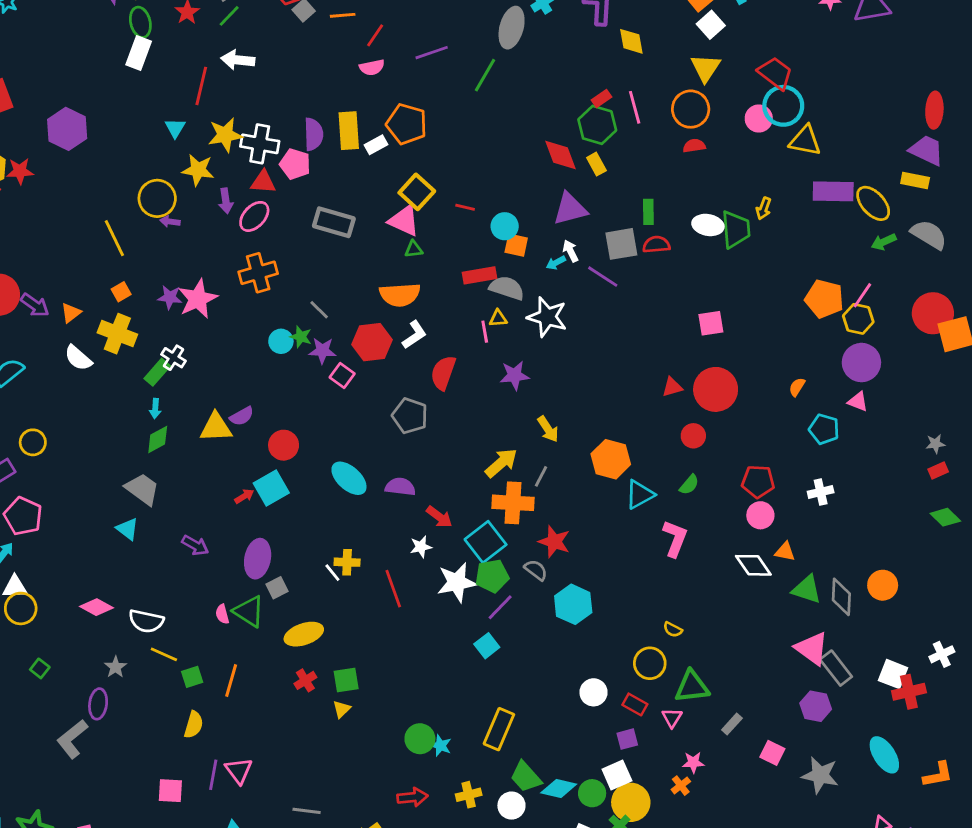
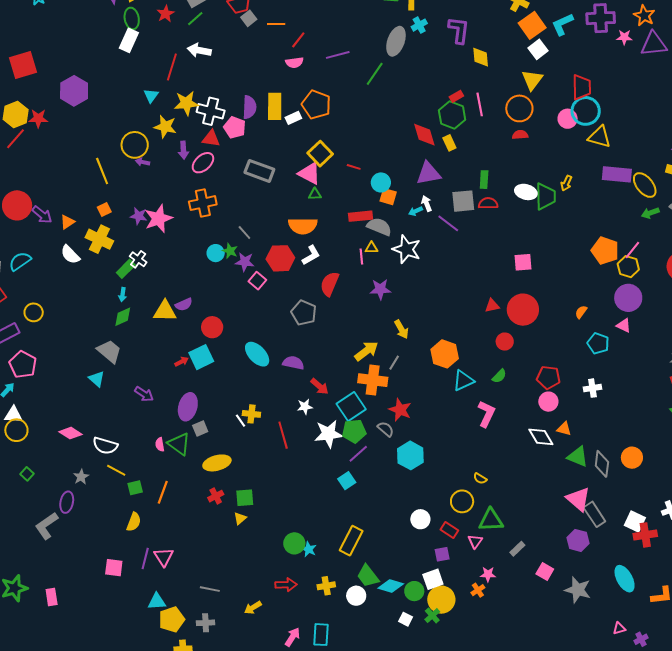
red trapezoid: (775, 73) -> (582, 87), turned 48

